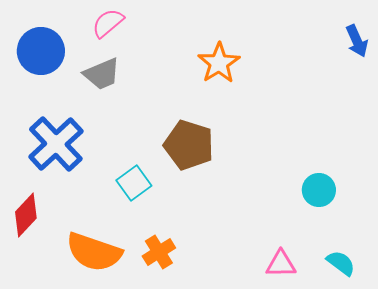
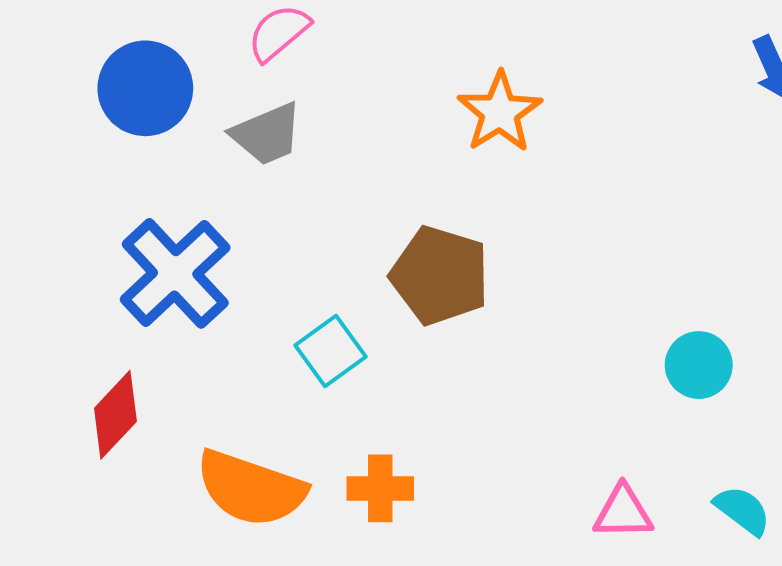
orange cross: (159, 252) -> (380, 488), turned 32

